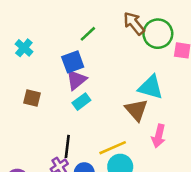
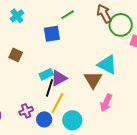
purple triangle: (76, 80) -> (59, 78), moved
cyan rectangle: (81, 102) -> (46, 74), moved
black line: (67, 146) -> (49, 88), moved
yellow line: (113, 148) -> (57, 103), moved, turned -50

